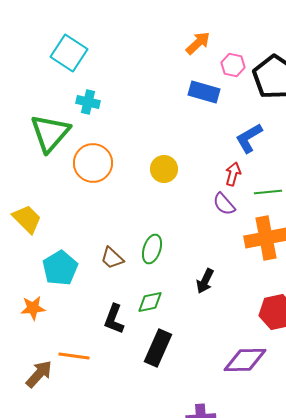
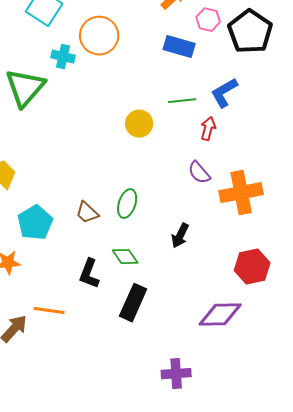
orange circle: (93, 163) -> (99, 36), moved
green line: (268, 192) -> (182, 101), moved
purple semicircle: (224, 204) -> (199, 173), moved
green diamond: (150, 302) -> (125, 257), turned 68

